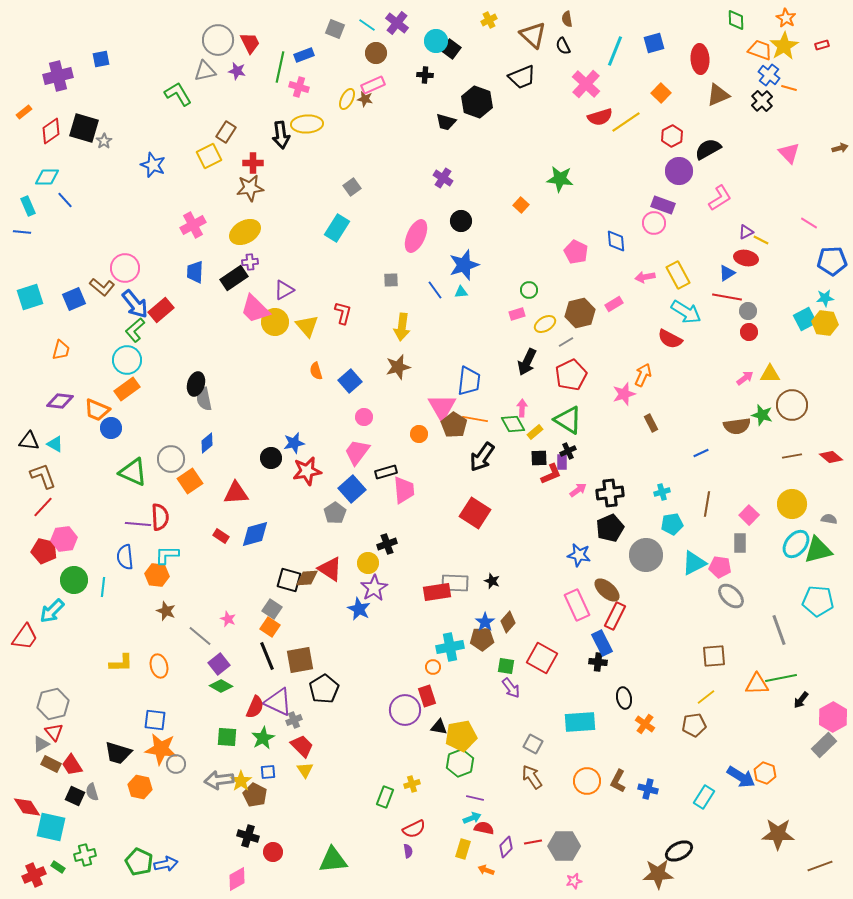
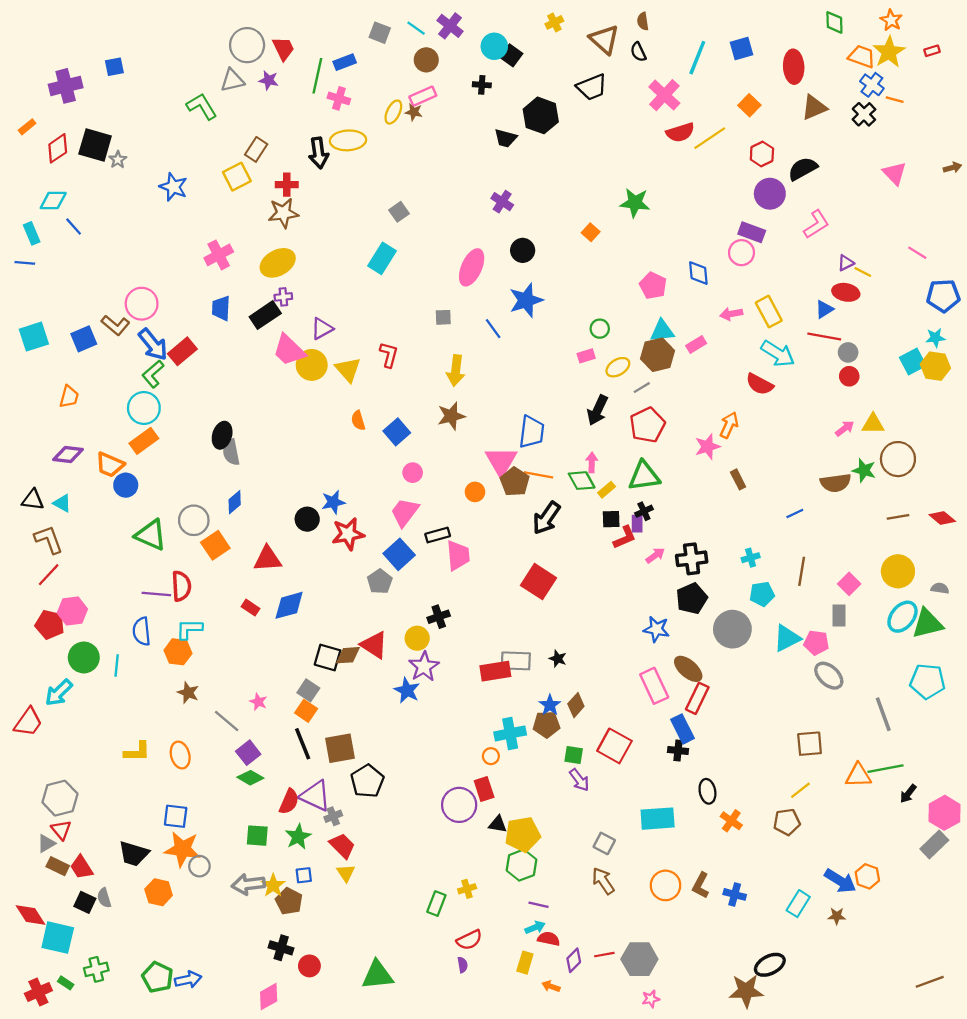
cyan triangle: (461, 292) -> (662, 331), moved, size x1.6
green triangle: (568, 420) -> (644, 476), turned -40
brown star: (778, 834) -> (837, 916), moved, size x0.5

